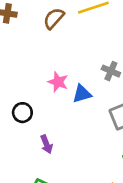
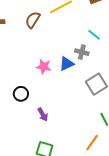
blue triangle: (82, 94) -> (67, 64), moved

